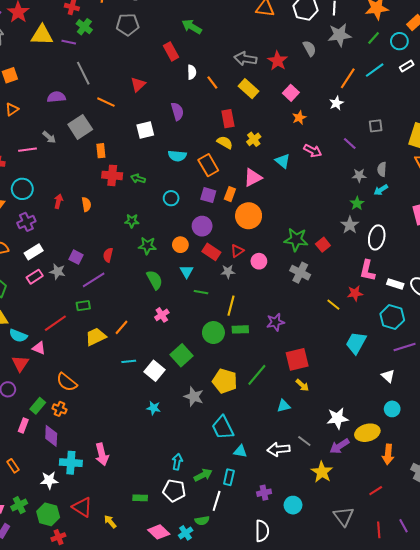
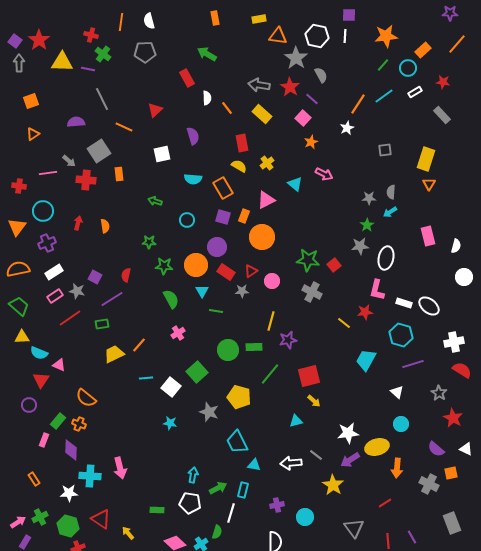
gray star: (339, 35) -> (296, 58), moved, turned -30
purple line: (350, 143) -> (312, 99), moved
red cross: (112, 175) -> (86, 180), moved
gray star: (350, 225) -> (360, 246), turned 30
orange circle: (180, 245) -> (196, 265), size x1.5
yellow line: (231, 306) -> (271, 321), moved
red line: (55, 323) -> (70, 318), moved
green line: (257, 375) -> (270, 374), moved
green semicircle: (202, 521) -> (217, 532), turned -64

